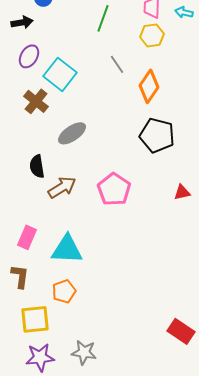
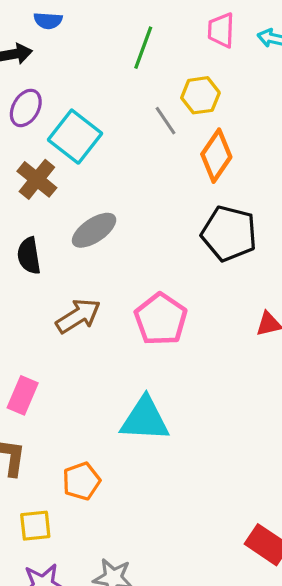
yellow hexagon: (152, 35) -> (200, 95), moved
black semicircle: (37, 166) -> (29, 256), moved
cyan triangle: (67, 249) -> (145, 419), moved
yellow square: (35, 319) -> (35, 526), size x0.7

